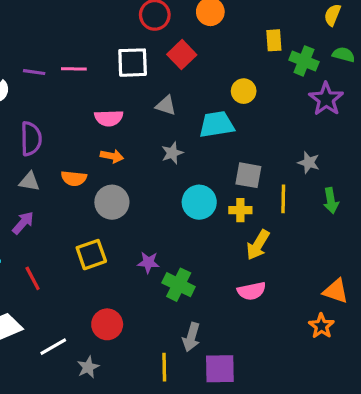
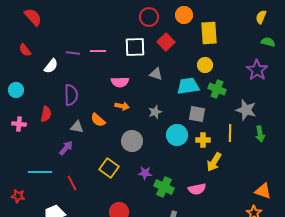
yellow rectangle: (274, 40) -> (209, 33), moved, size x1.6
green cross: (304, 61) -> (217, 89), moved
gray star: (172, 153) -> (155, 112), moved
gray star: (309, 162) -> (246, 110), size x1.5
gray square: (248, 175) -> (197, 114), moved
orange semicircle: (74, 178) -> (98, 120), turned 35
gray triangle: (29, 182) -> (77, 127), moved
gray circle: (112, 202) -> (132, 141), moved
yellow square: (91, 255) -> (109, 168), turned -36
pink semicircle: (252, 291) -> (197, 189), moved

